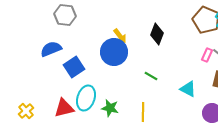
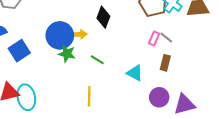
yellow arrow: (120, 36) -> (79, 34), moved, turned -56
cyan ellipse: (86, 98) -> (26, 97), moved, turned -30
green star: (110, 108) -> (67, 54), moved

